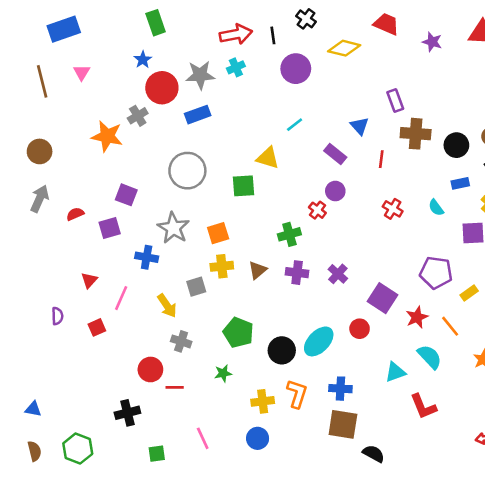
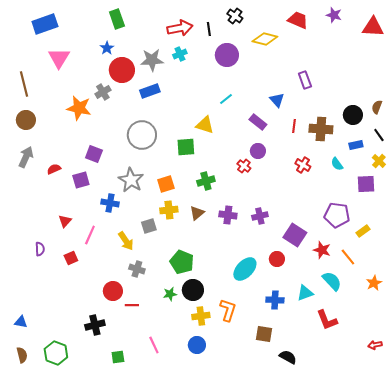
purple star: (432, 42) -> (334, 15), moved
pink triangle: (82, 72) -> (59, 58), size x1.6
brown line: (42, 81) -> (24, 84), moved
brown cross: (416, 134) -> (321, 129), moved
green cross: (289, 234) -> (206, 181), moved
purple cross: (338, 274) -> (260, 216), turned 35
red star: (417, 317) -> (322, 250), turned -30
black circle: (282, 350) -> (193, 290), moved
blue cross: (340, 389) -> (275, 300), moved
brown square: (343, 424) -> (264, 334), size x0.7

